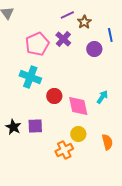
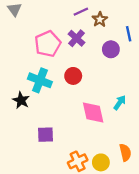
red circle: (54, 96) -> (73, 76), moved
black star: (13, 127) -> (21, 100), moved
yellow circle: (78, 134) -> (101, 162), moved

